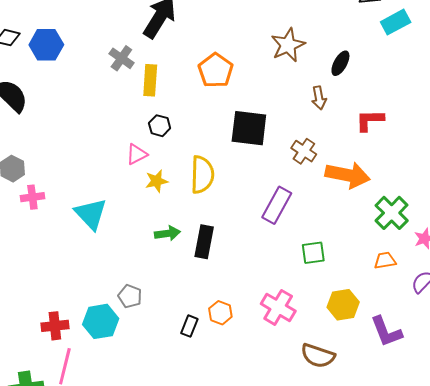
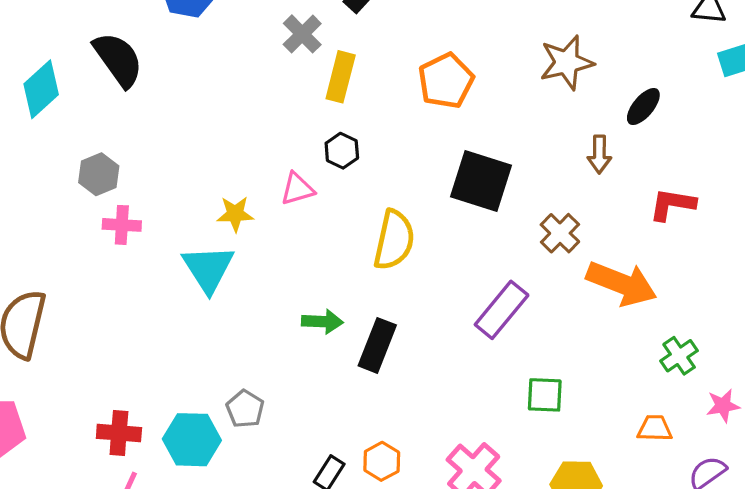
yellow star: (157, 181) -> (235, 214), moved
green cross: (392, 213) -> (679, 356), size x0.7

